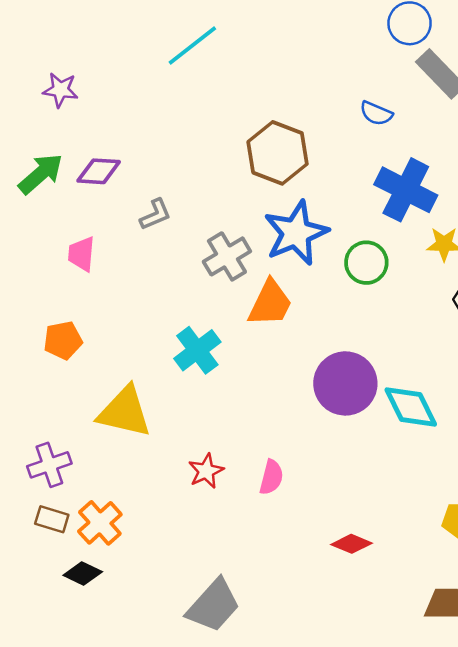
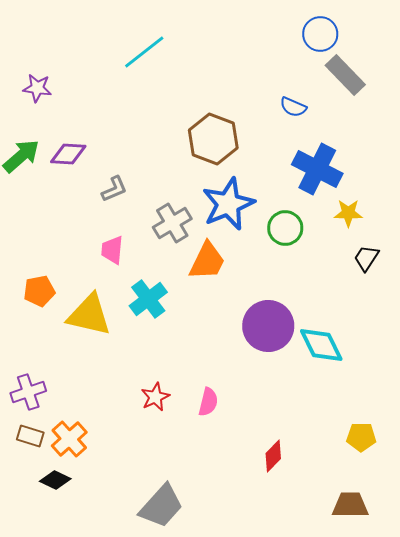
pink trapezoid: (81, 254) -> (112, 250), moved
yellow triangle: (125, 412) -> (89, 315), moved
red diamond: (352, 544) -> (273, 456), turned -68

